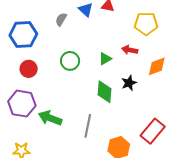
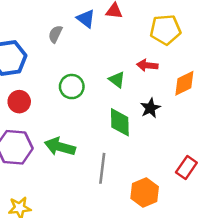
green triangle: (105, 59) -> (117, 80), turned -48
green arrow: (50, 118) -> (60, 147), moved
red rectangle: (153, 131) -> (186, 167), size x0.7

